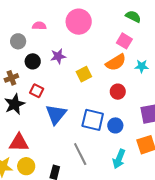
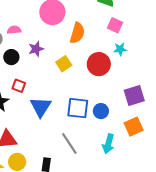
pink semicircle: (39, 26) -> (14, 30), moved
pink square: (124, 41) -> (115, 25), moved
orange semicircle: (116, 62) -> (77, 33), moved, turned -35
red circle: (118, 92) -> (99, 64), moved, size x1.5

